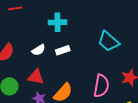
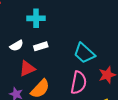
cyan trapezoid: (108, 41) -> (84, 53), moved
red triangle: (36, 77) -> (27, 69), moved, turned -36

